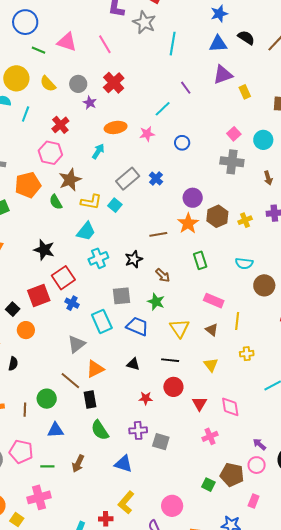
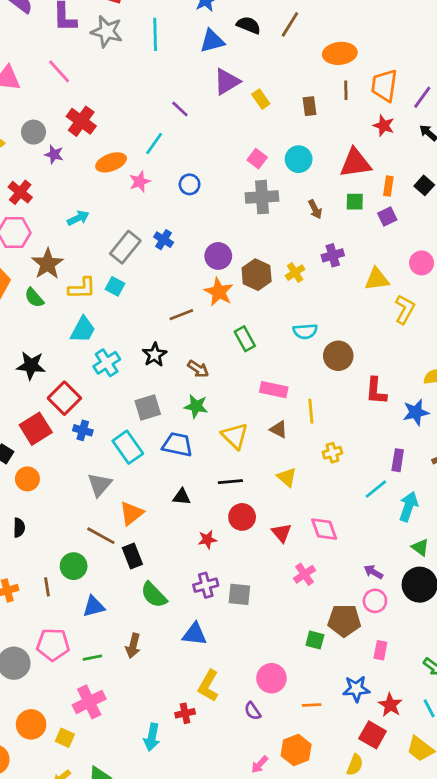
cyan line: (173, 44) -> (155, 34), moved
orange ellipse: (116, 127) -> (111, 162), moved
cyan arrow: (98, 151) -> (78, 218), turned 42

